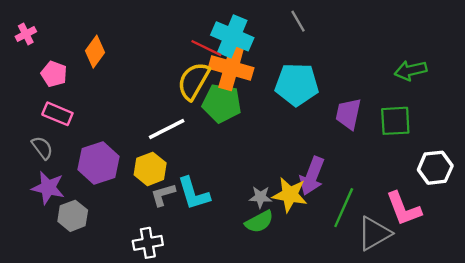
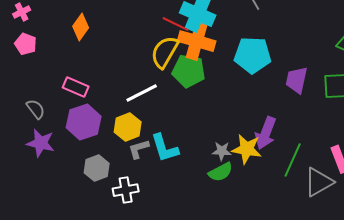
pink pentagon: (54, 74) -> (26, 44), moved
pink rectangle: (57, 114) -> (76, 87), moved
gray hexagon: (73, 216) -> (97, 168), moved

